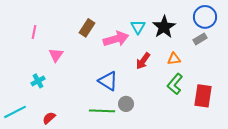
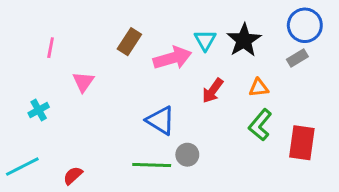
cyan cross: (38, 81) -> (39, 110), moved

